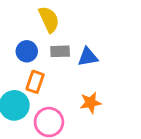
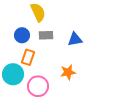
blue triangle: (88, 57) -> (75, 39), moved

